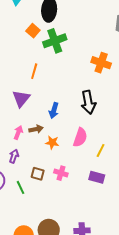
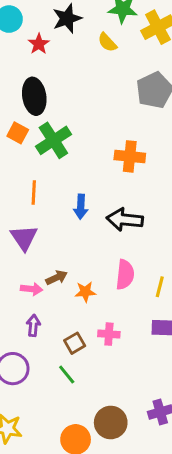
black arrow: (88, 102) -> (125, 220), turned 120
blue arrow: (54, 110) -> (81, 207), moved
pink arrow: (18, 133) -> (32, 289), turned 88
brown square: (38, 174) -> (75, 343), turned -32
green line: (20, 187) -> (67, 374), moved

